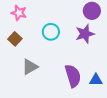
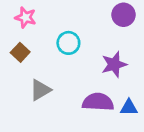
purple star: (85, 34) -> (114, 64), moved
purple semicircle: (73, 76) -> (98, 102), turned -70

